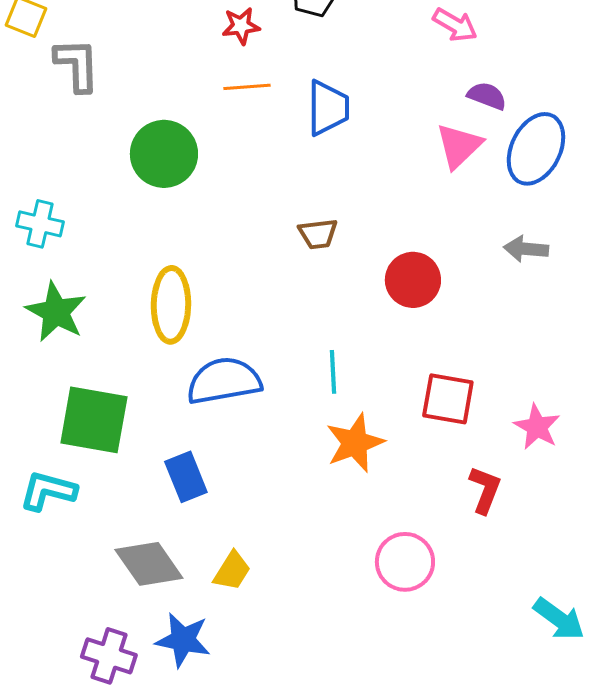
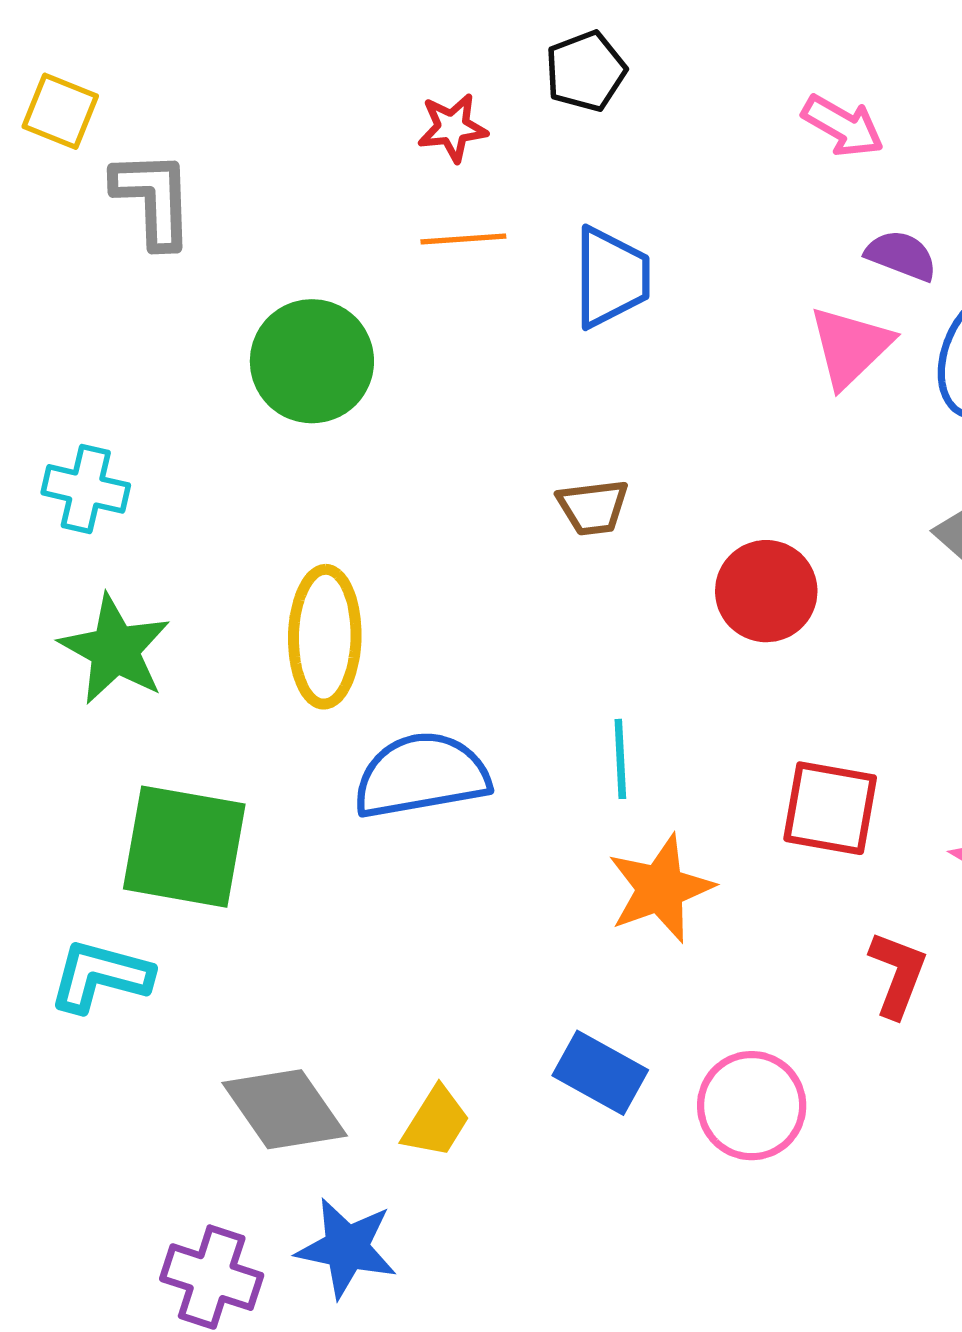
blue rectangle: (186, 477) -> (600, 1073), moved, turned -39

